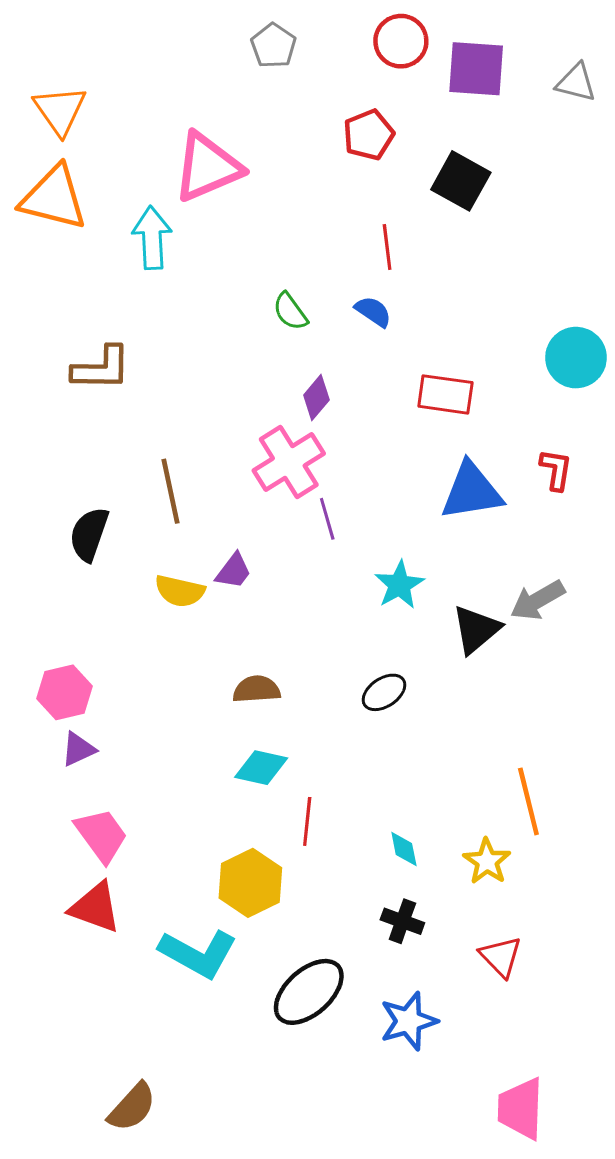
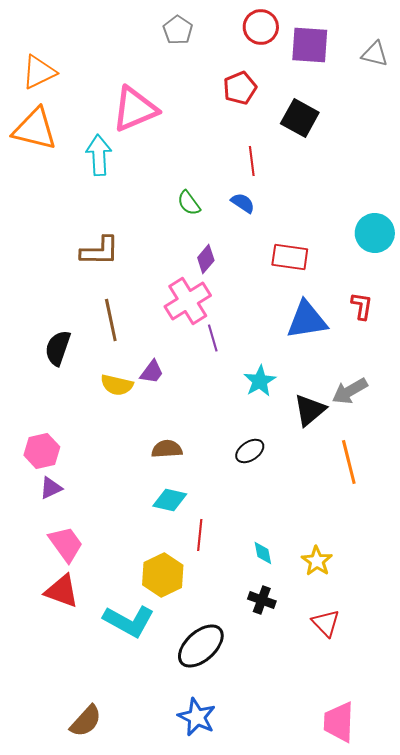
orange triangle: (60, 110) -> (39, 72), turned 39
brown L-shape: (101, 368) -> (100, 251), moved
orange line: (528, 801) -> (349, 462), moved
blue star: (409, 1021) -> (197, 717), moved, turned -30

